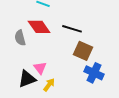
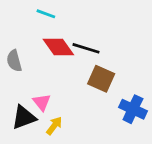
red diamond: (39, 27) -> (58, 47), moved
blue cross: (94, 73) -> (133, 109), moved

